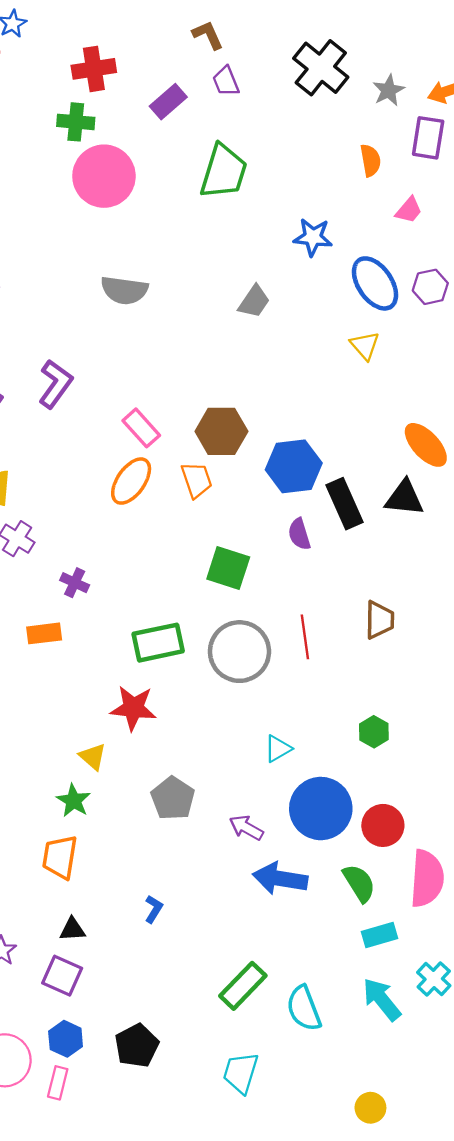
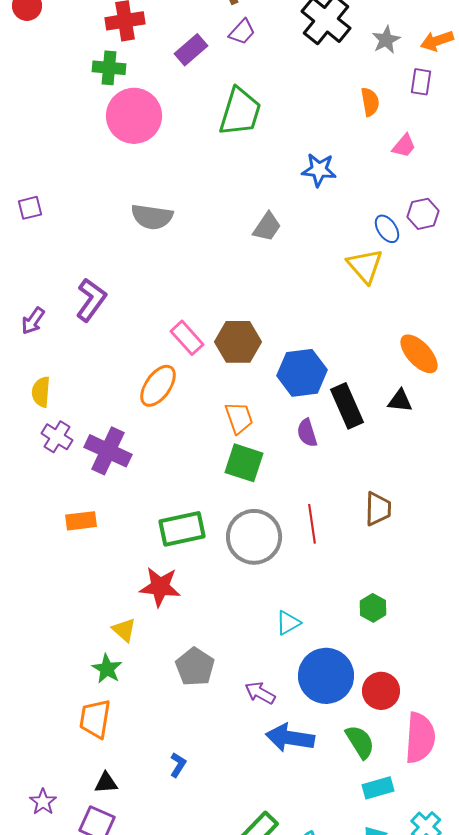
purple trapezoid: (226, 81) -> (242, 32), turned -116
purple rectangle: (428, 138) -> (421, 82), size x0.7
blue ellipse: (375, 283) -> (387, 229), moved, size x0.6
yellow triangle: (365, 346) -> (365, 266), size x1.4
pink rectangle: (141, 428) -> (187, 338), moved
orange trapezoid: (197, 480) -> (239, 418), moved
black triangle: (404, 498) -> (400, 401), size x0.7
purple cross: (75, 583) -> (108, 451), moved, size x1.8

